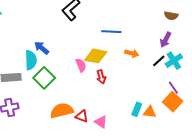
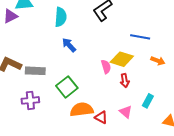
cyan semicircle: (31, 60) -> (61, 17), moved
green square: (44, 78) -> (67, 87), moved
cyan rectangle: (137, 109) -> (148, 101), moved
pink triangle: (101, 122) -> (126, 112), moved

